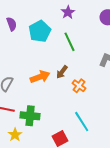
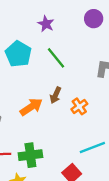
orange cross: (79, 86) -> (79, 106), turned 32
cyan line: (82, 122) -> (92, 148), turned -65

